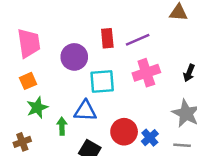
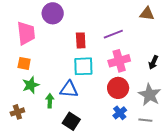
red rectangle: (107, 38) -> (81, 40), moved
purple circle: (74, 57) -> (53, 13), moved
orange square: (28, 81) -> (24, 63), turned 32
red circle: (124, 132) -> (118, 88), moved

